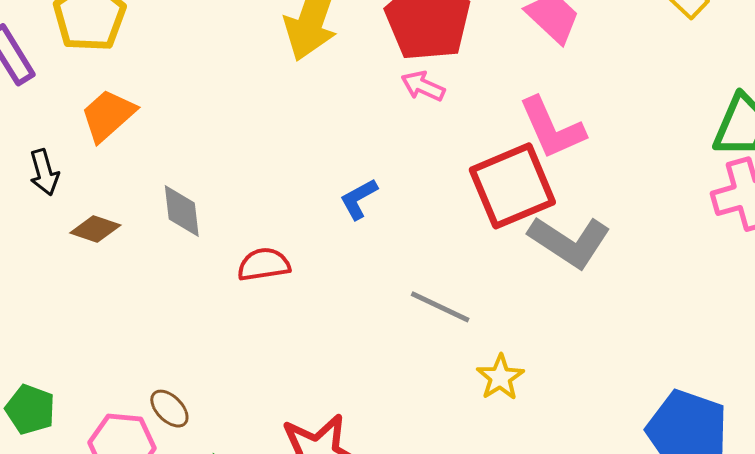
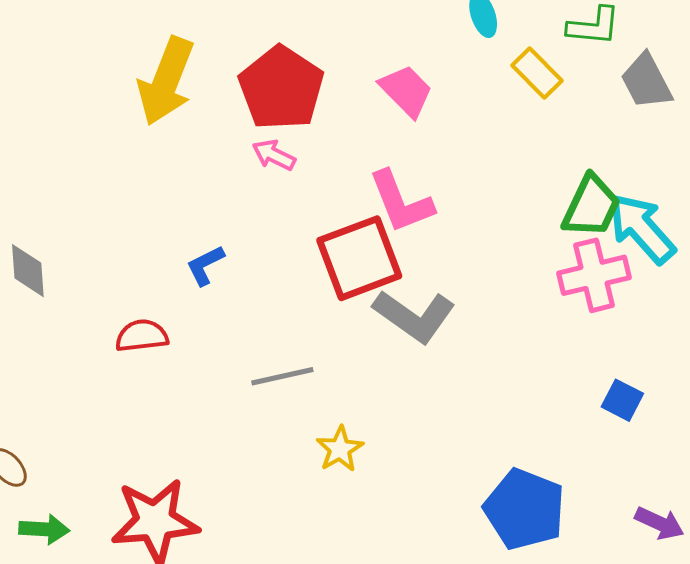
red semicircle: (264, 264) -> (142, 336), moved
gray line: (440, 307) -> (282, 376), turned -40

